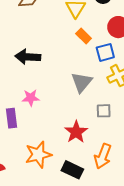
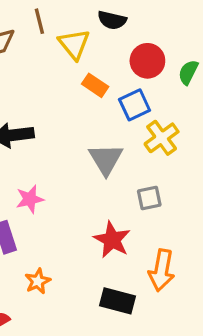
orange star: (38, 155) -> (38, 281), moved, size x0.6

